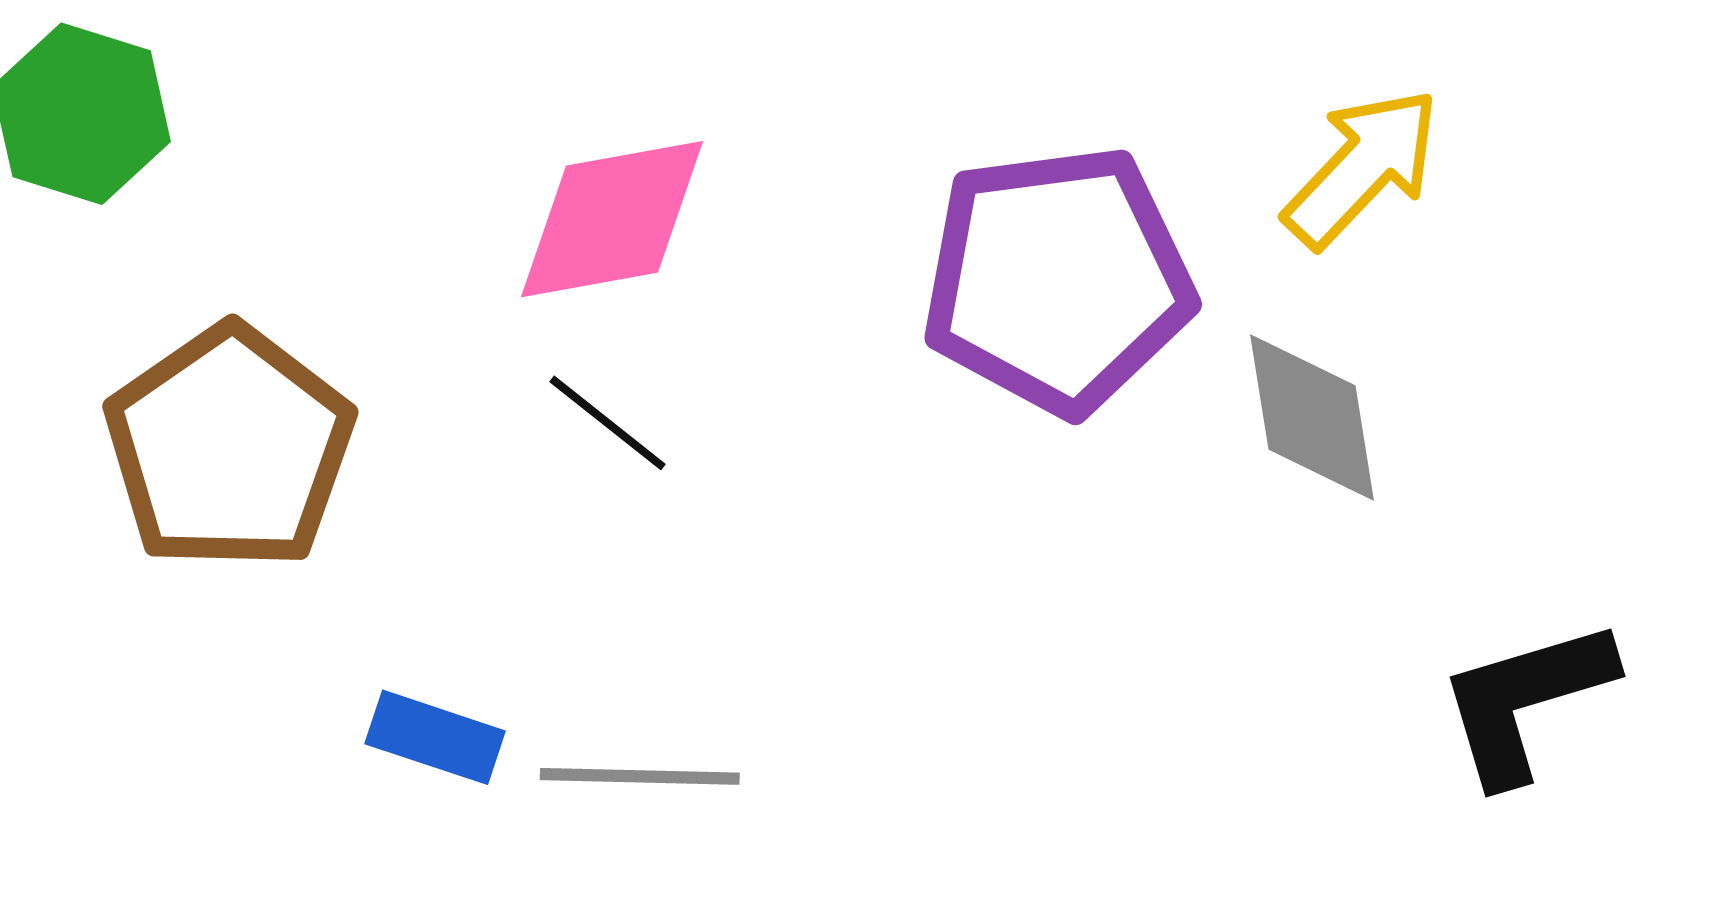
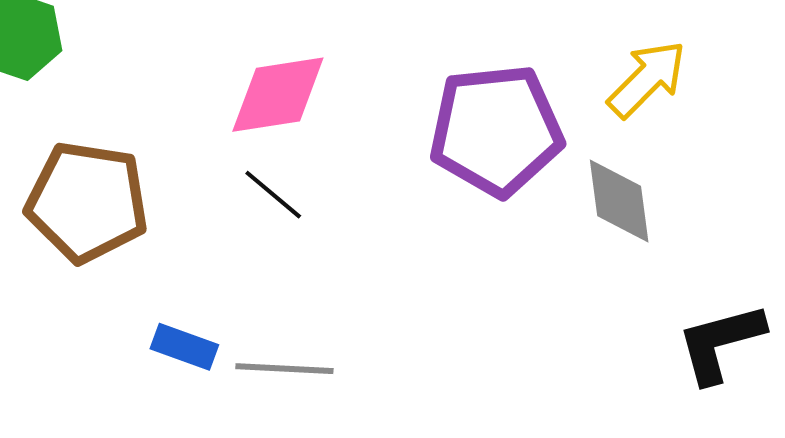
brown pentagon: (229, 448) -> (87, 202), turned -30

